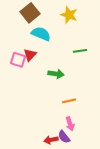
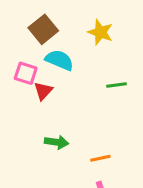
pink square: (18, 60) -> (26, 73), moved
green arrow: (56, 74) -> (56, 142), moved

